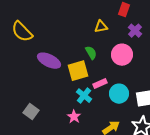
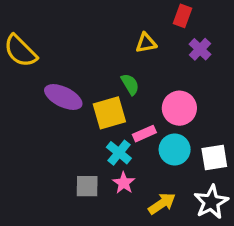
pink circle: (122, 55) -> (179, 108), moved
gray square: (31, 112) -> (87, 186), moved, turned -35
pink star: (74, 117) -> (124, 183), moved

